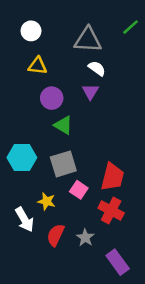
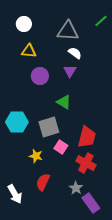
green triangle: (63, 125) -> (64, 102), moved
white arrow: (25, 220) -> (15, 194), moved
gray star: (85, 238) -> (76, 188), moved

